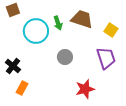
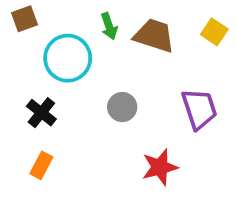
green arrow: (58, 23) -> (109, 26), moved
yellow square: (111, 30) -> (214, 32), moved
black cross: (13, 66) -> (41, 113), moved

